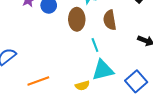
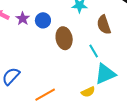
brown ellipse: (77, 19) -> (64, 38), moved

